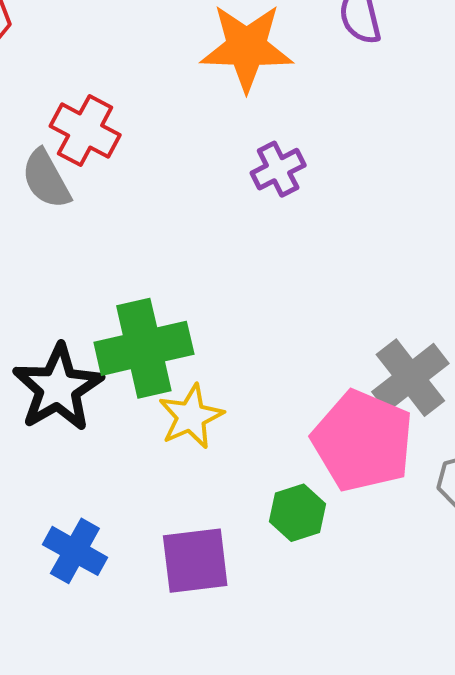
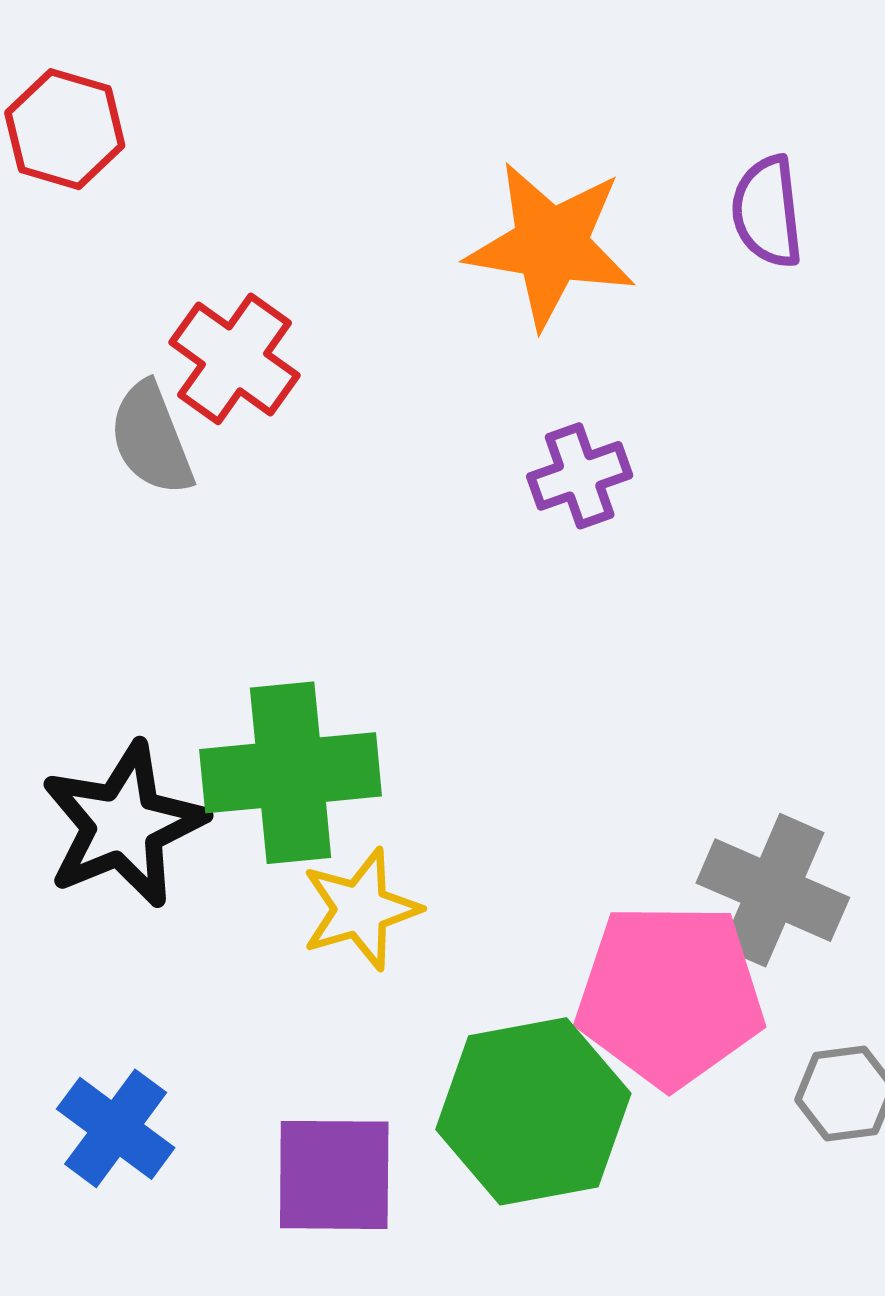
gray cross: (410, 378) -> (773, 890), turned -36
pink pentagon: (363, 441) -> (670, 995), turned -30
green hexagon: (298, 513) -> (533, 1111), size x1.8

